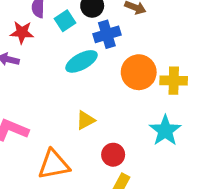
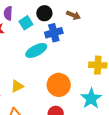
orange circle: (139, 72) -> (59, 85), moved
yellow triangle: (85, 120) -> (17, 86), moved

